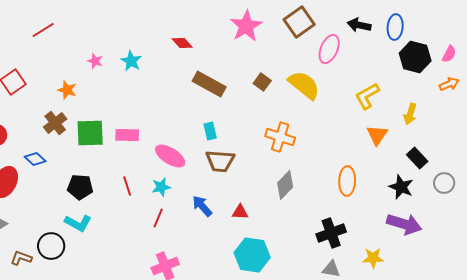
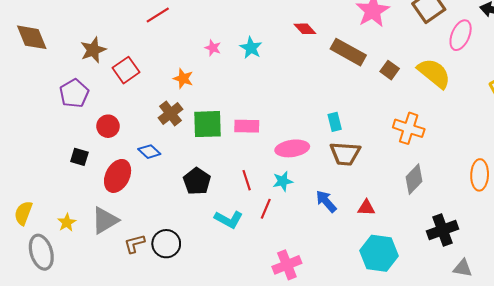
brown rectangle: (209, 84) -> (348, 52), moved
pink ellipse: (170, 156) -> (292, 148), turned -40
black pentagon: (80, 187) -> (197, 181), turned 30
red line: (158, 218) -> (266, 209), moved
cyan L-shape: (78, 223) -> (229, 219), moved
black cross: (331, 233) -> (443, 230), moved
brown L-shape: (21, 258) -> (134, 244), moved, turned -35

